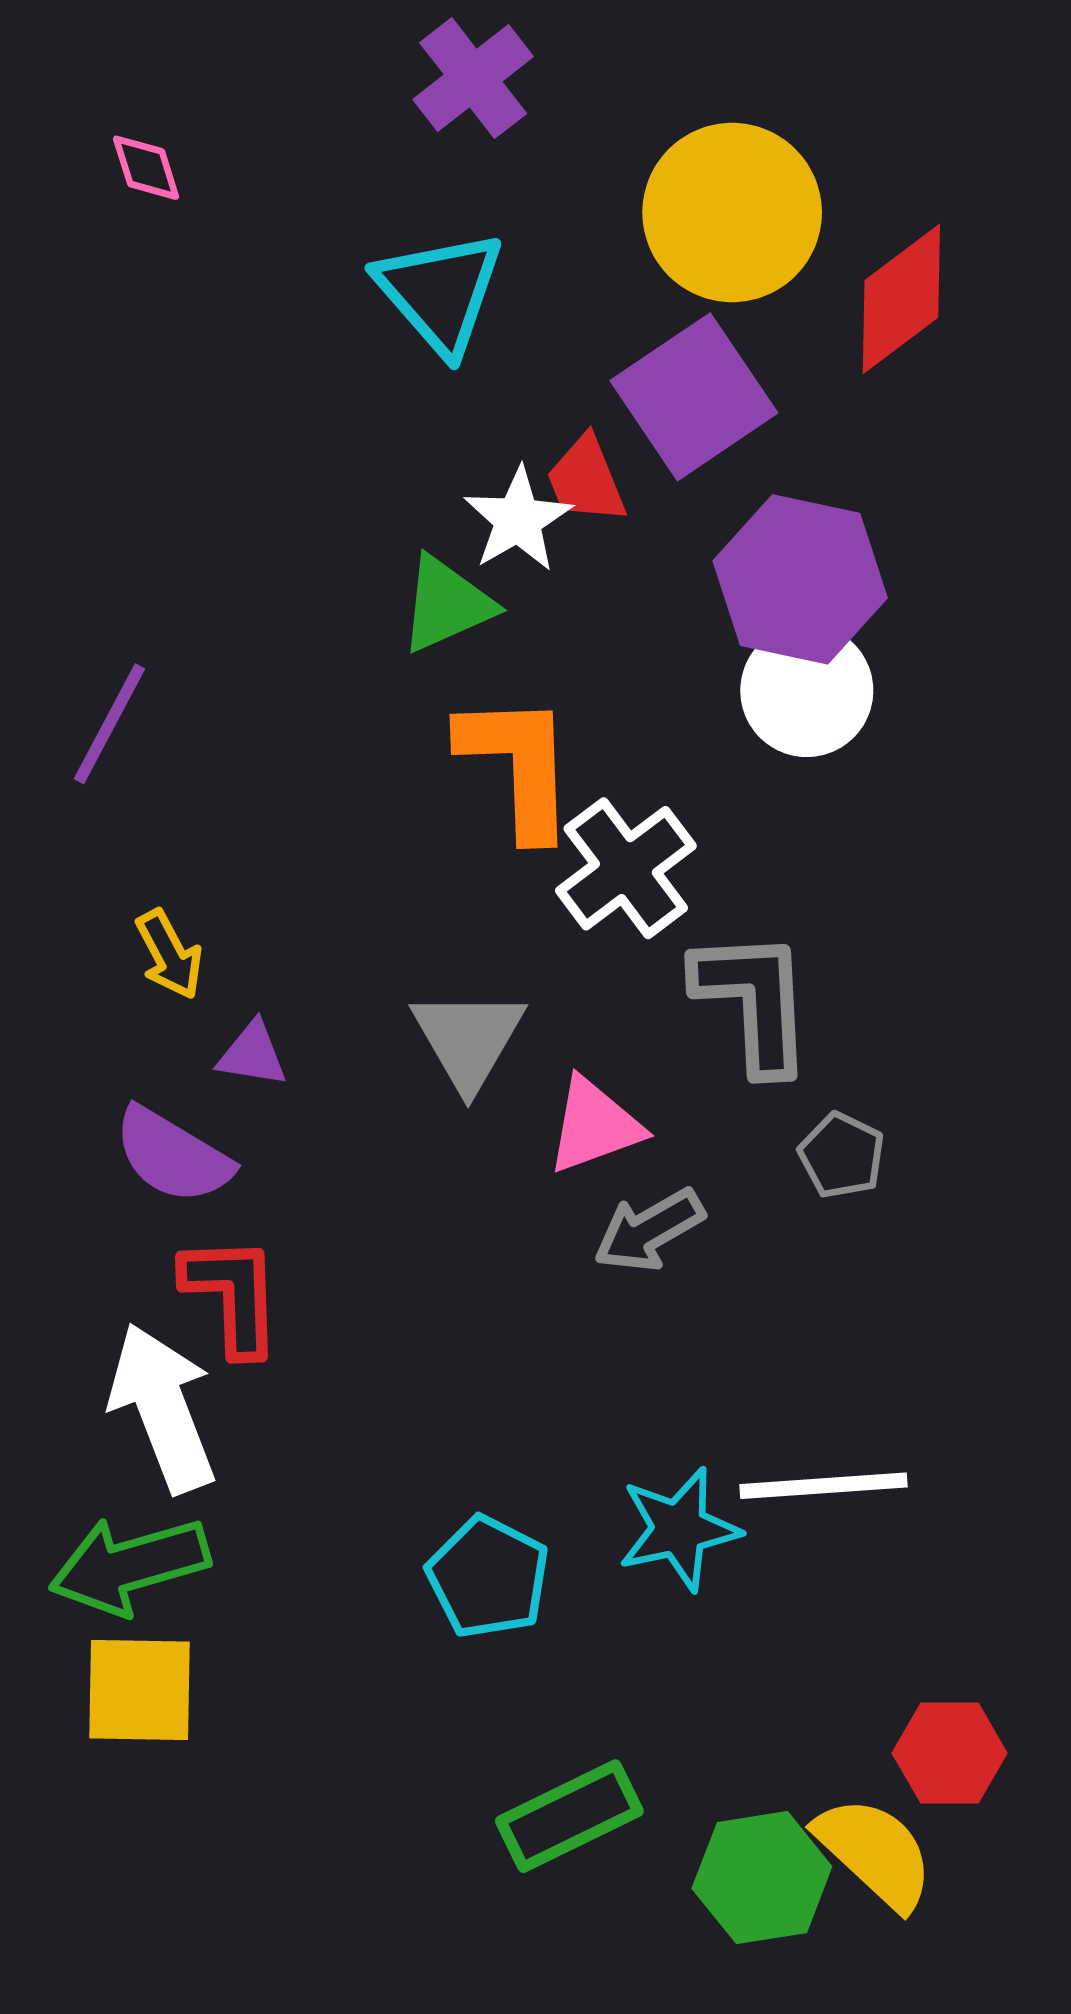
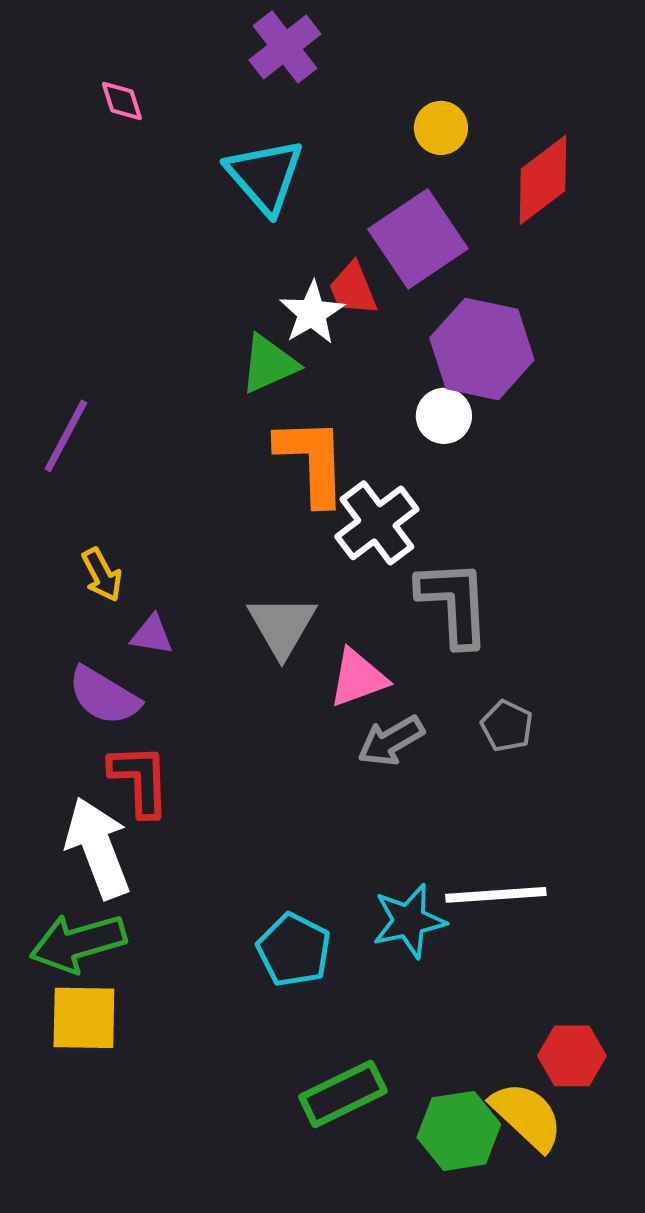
pink diamond: (146, 168) -> (122, 101), moved
yellow circle: (732, 212) -> (441, 128), size x0.5
white circle: (807, 691) -> (444, 416), moved, size x0.7
gray pentagon: (842, 1155) -> (507, 726), moved

